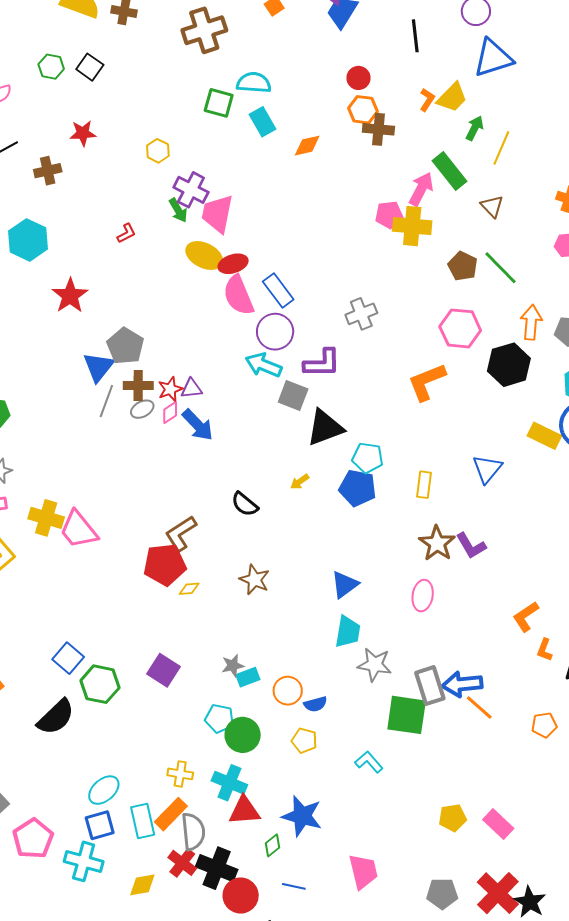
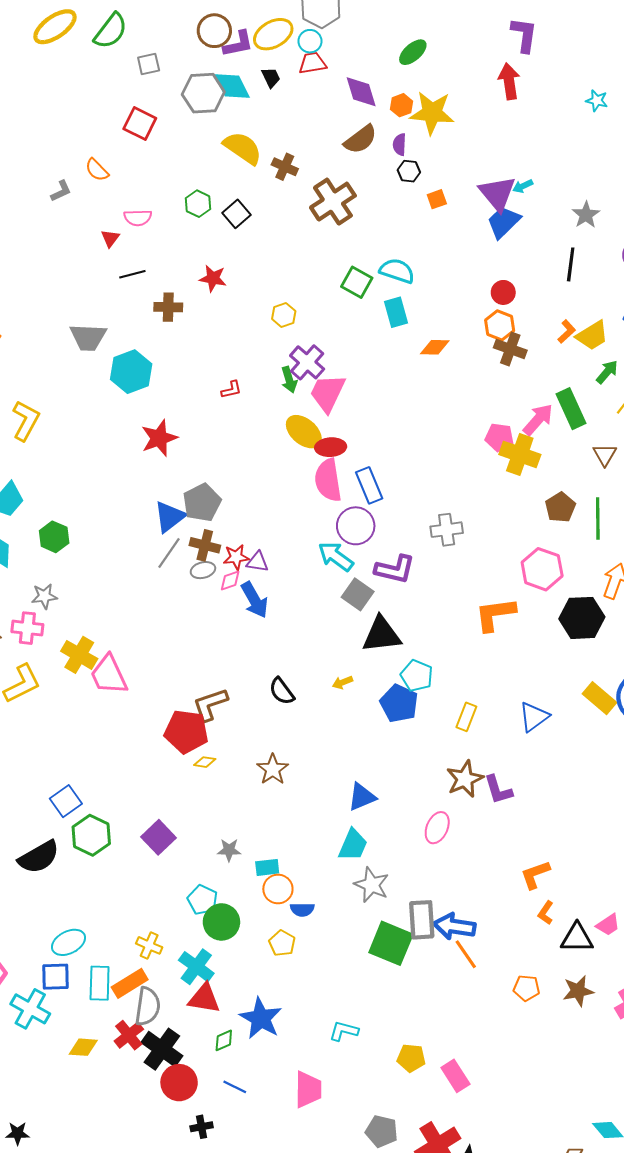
brown cross: (204, 30) -> (333, 202), moved, turned -30
green line: (501, 268) -> (598, 519), turned 30
cyan rectangle: (248, 677) -> (267, 867), moved
cyan L-shape: (369, 762) -> (344, 1031), moved, turned -48

